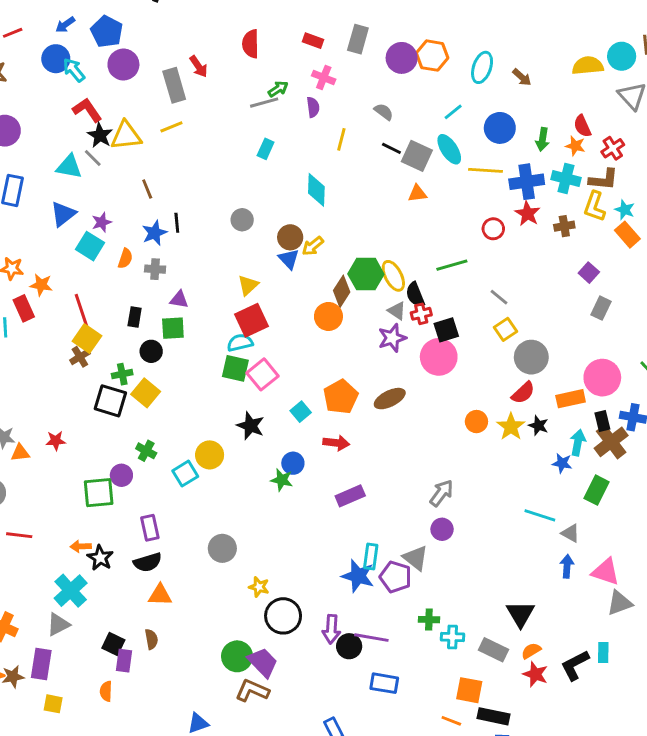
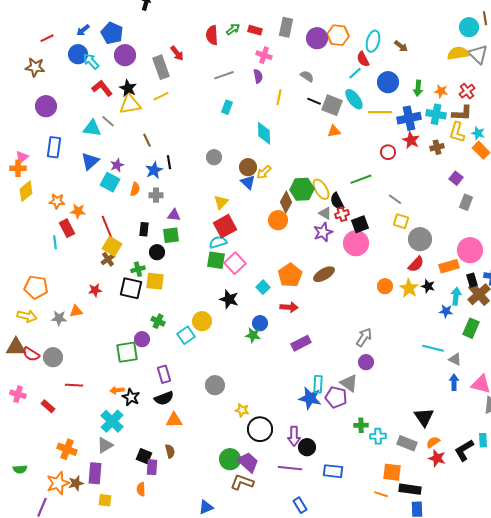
yellow semicircle: (588, 66) -> (458, 53), moved
green arrow: (278, 89) -> (233, 29), moved
red semicircle: (582, 126) -> (363, 59), moved
black star: (100, 135) -> (128, 88), moved
yellow square: (506, 329) -> (401, 221), turned -35
yellow square: (146, 393) -> (155, 281), turned -30
red star: (56, 441) -> (95, 290), moved
orange triangle: (20, 453) -> (76, 311), moved
purple line: (371, 638) -> (290, 468), moved

